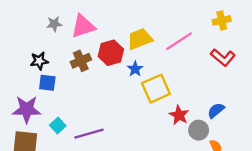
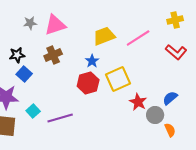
red hexagon: (111, 53) -> (88, 83), moved
blue star: (135, 69) -> (92, 61), moved
blue square: (47, 83) -> (24, 74), turned 35

